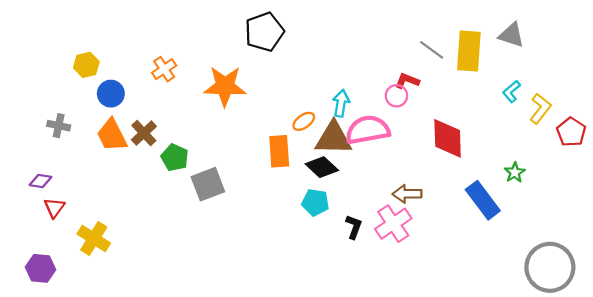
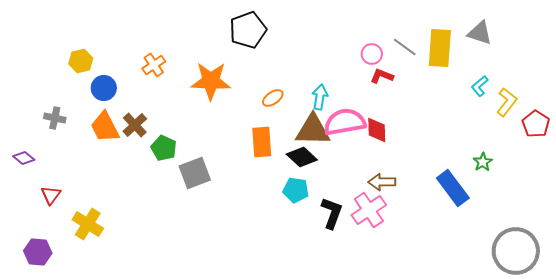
pink circle: (396, 96) -> (372, 54), moved
orange ellipse: (304, 121) -> (273, 98), moved
red diamond: (448, 138) -> (377, 130), moved, size x0.7
purple diamond: (40, 181) -> (24, 158), moved, turned 30
black L-shape: (354, 227) -> (332, 213), size x1.4

